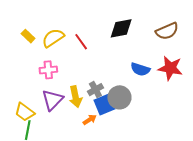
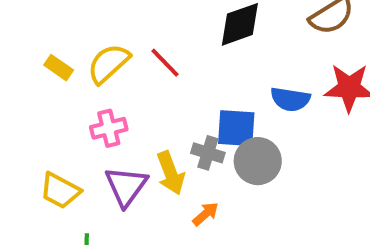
gray cross: (95, 90) -> (208, 153), turned -35
blue square: (105, 105) -> (236, 128), moved, turned 35
yellow trapezoid: (25, 112) -> (60, 191), moved

